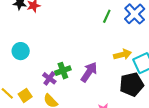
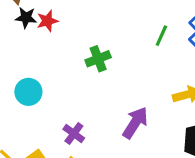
green cross: (63, 71) -> (98, 59), moved

